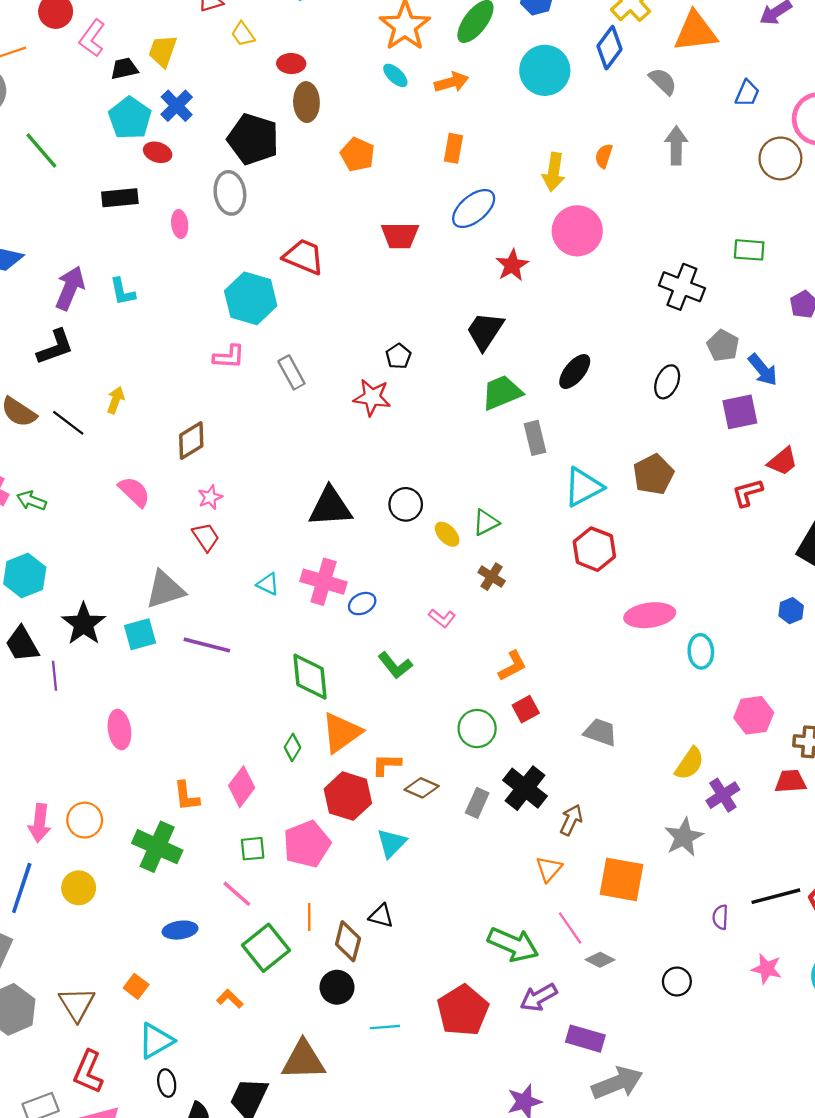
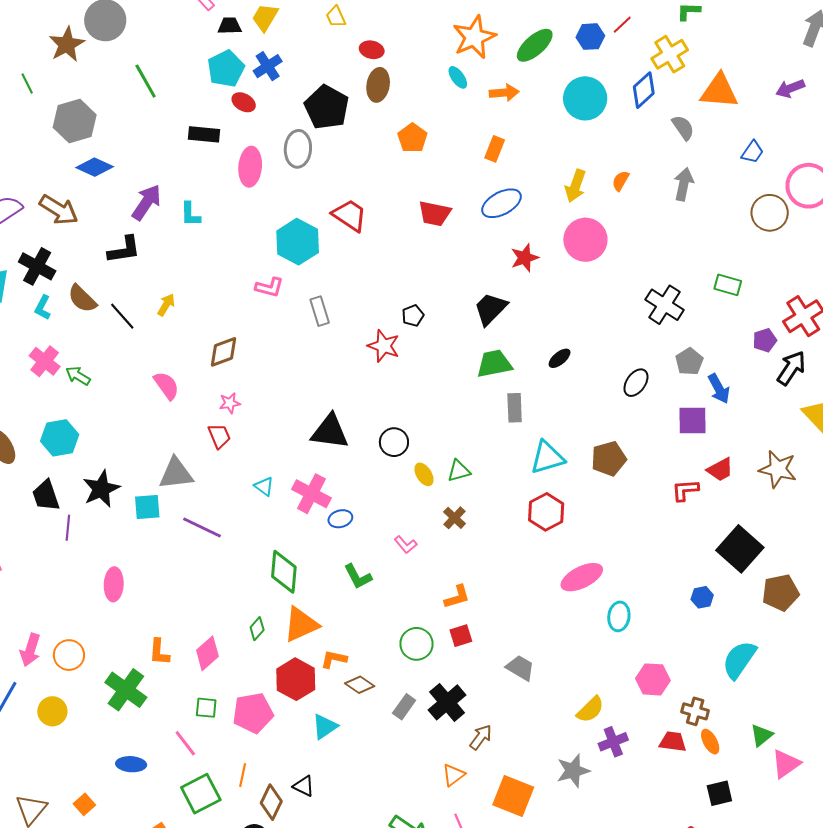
pink ellipse: (180, 224) -> (250, 167), size x1.6
black ellipse: (575, 372) -> (560, 358), size x0.7
pink ellipse: (650, 615) -> (582, 577), turned -30

